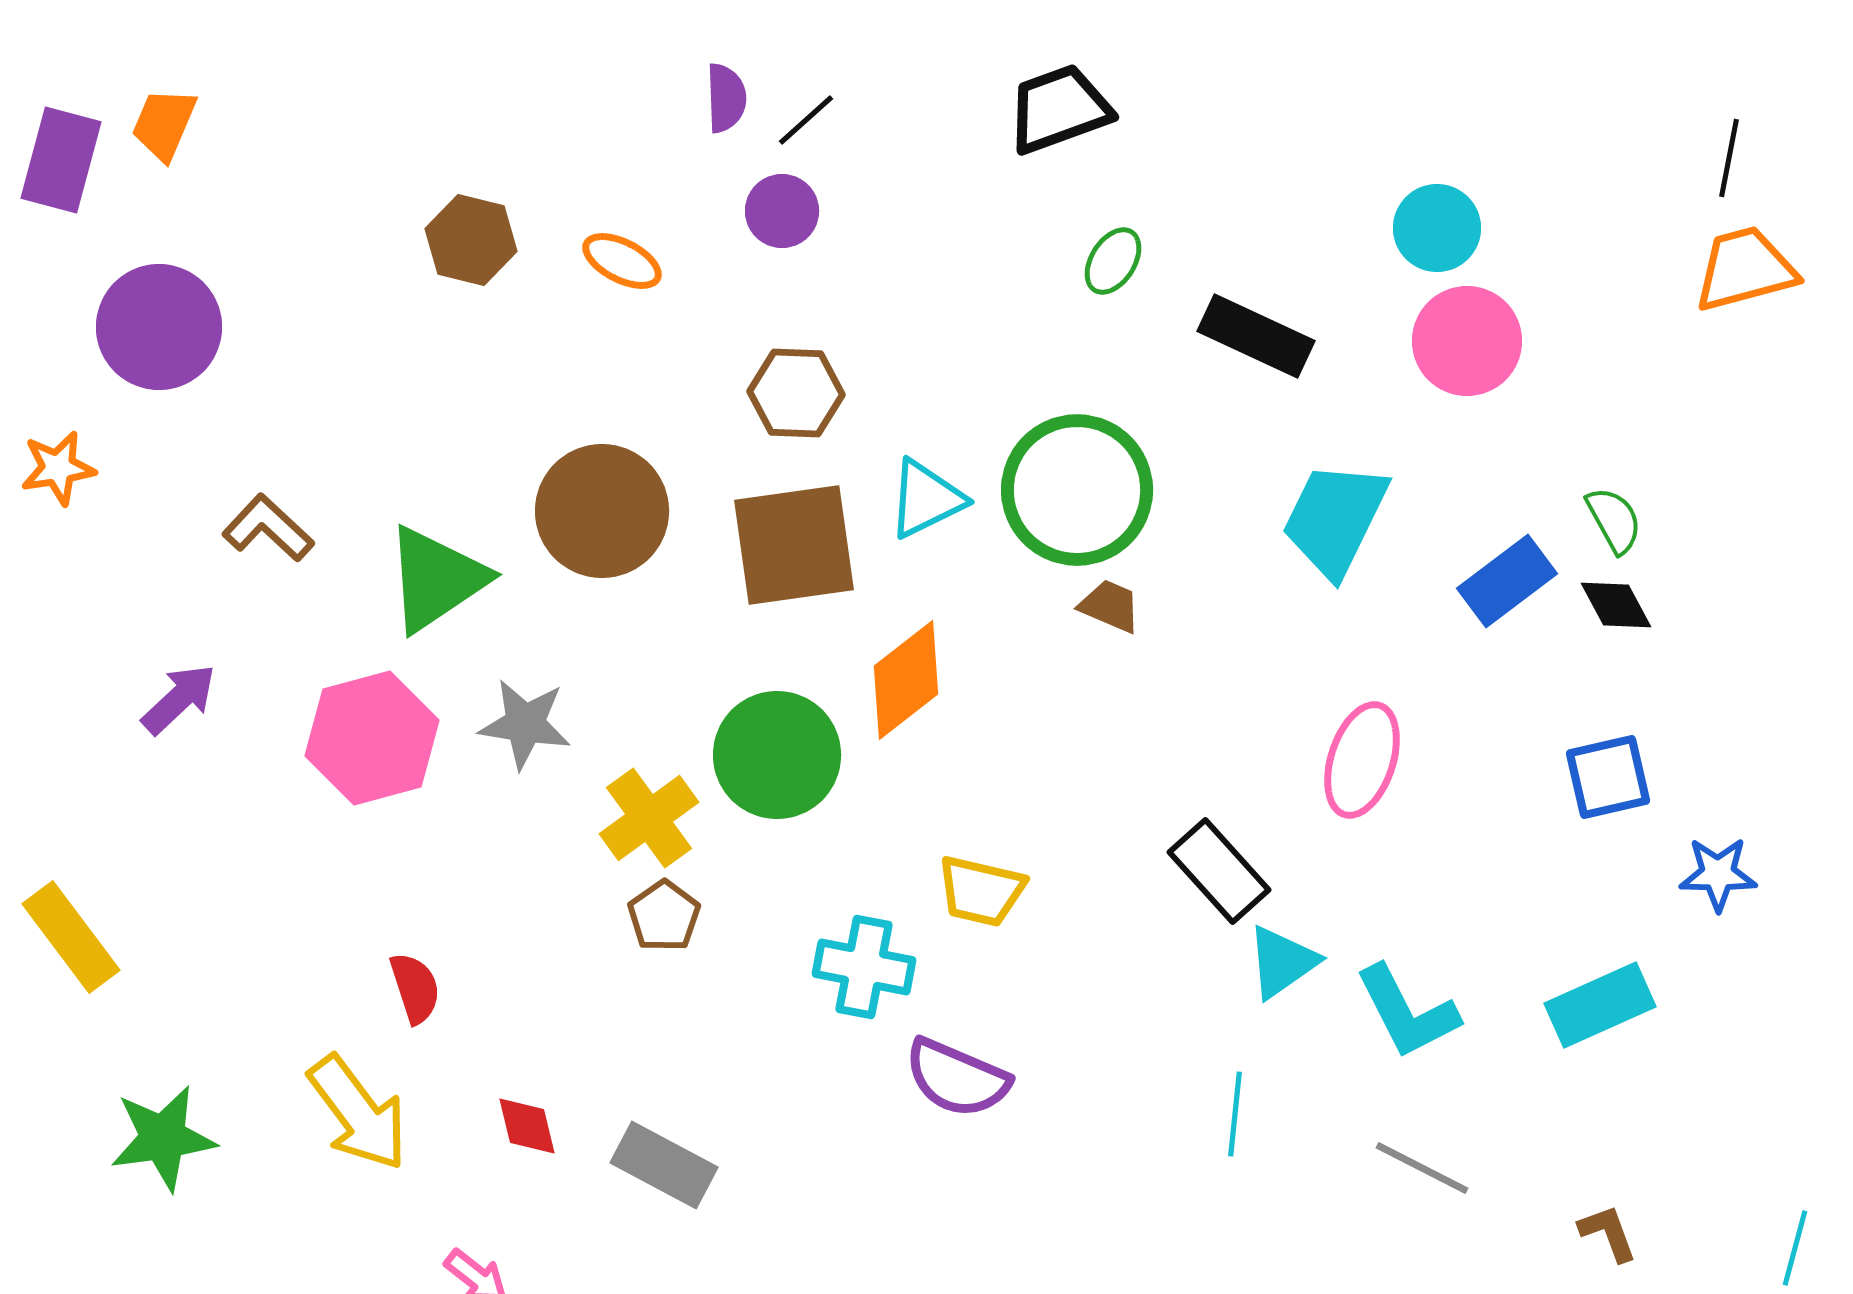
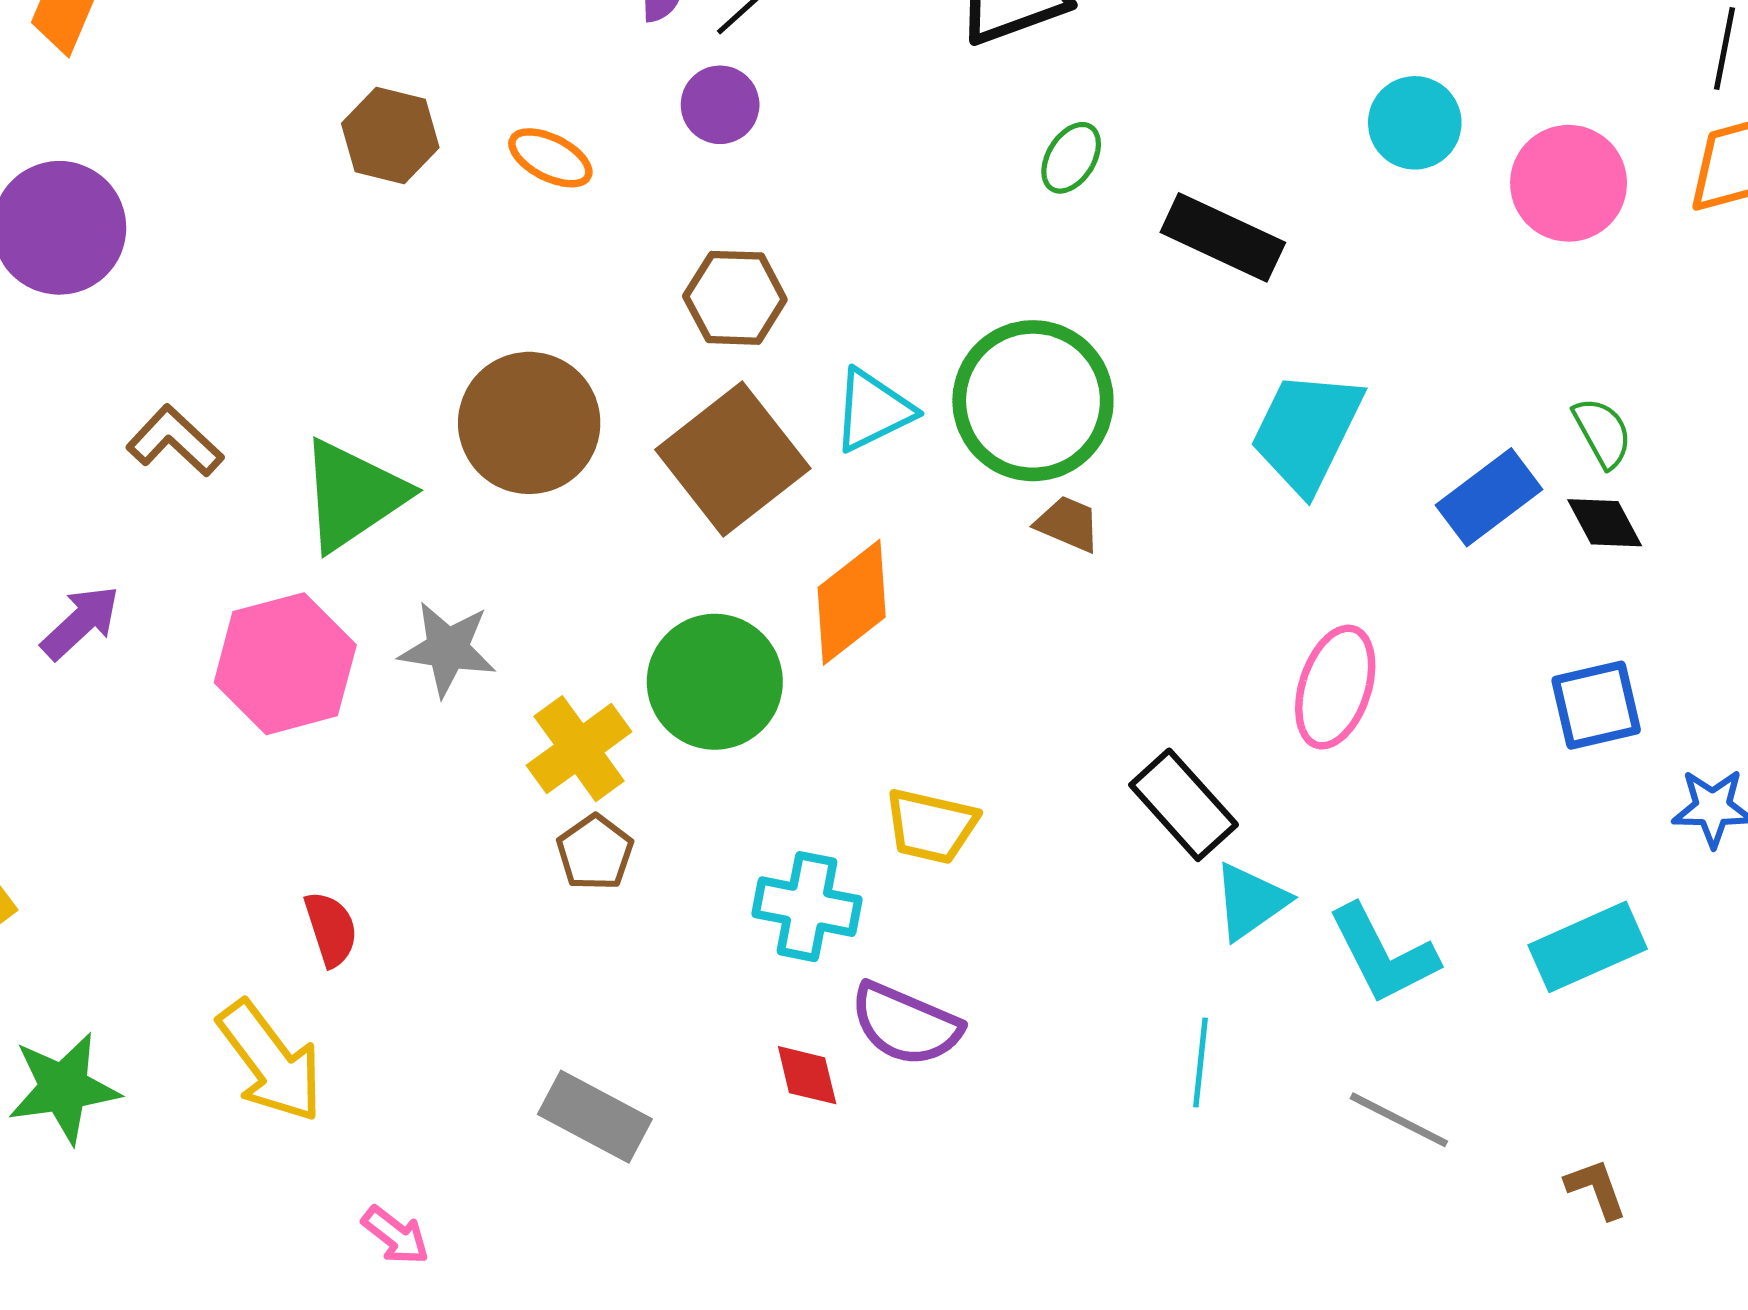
pink circle: (1467, 341) -> (1569, 183), moved
brown square: (794, 545) -> (733, 459), turned -30
red diamond: (527, 1126) -> (807, 1075), moved

